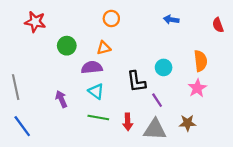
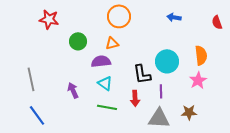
orange circle: (111, 18) -> (119, 16), size x1.5
cyan circle: (164, 67) -> (167, 61), size x1.5
purple line: (157, 100) -> (161, 91), turned 32
red arrow: (128, 122) -> (135, 98), moved

